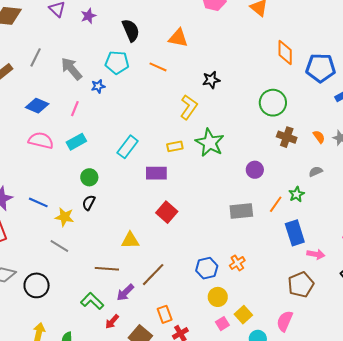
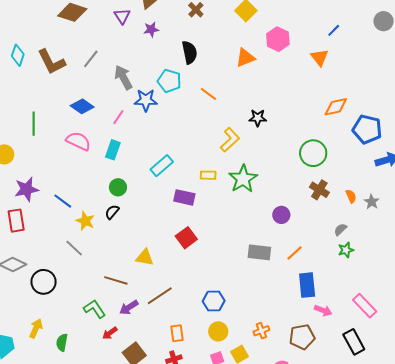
orange triangle: (178, 38) -> (245, 58), moved, turned -45
orange diamond: (285, 53) -> (336, 107), turned 65
blue star: (98, 86) -> (146, 100), size x1.6
cyan rectangle: (76, 142) -> (113, 150), turned -54
gray semicircle: (316, 172) -> (340, 229), turned -32
green star: (297, 194) -> (346, 250), moved
orange cross: (237, 263) -> (261, 331), moved
orange rectangle: (165, 314) -> (177, 333), moved

